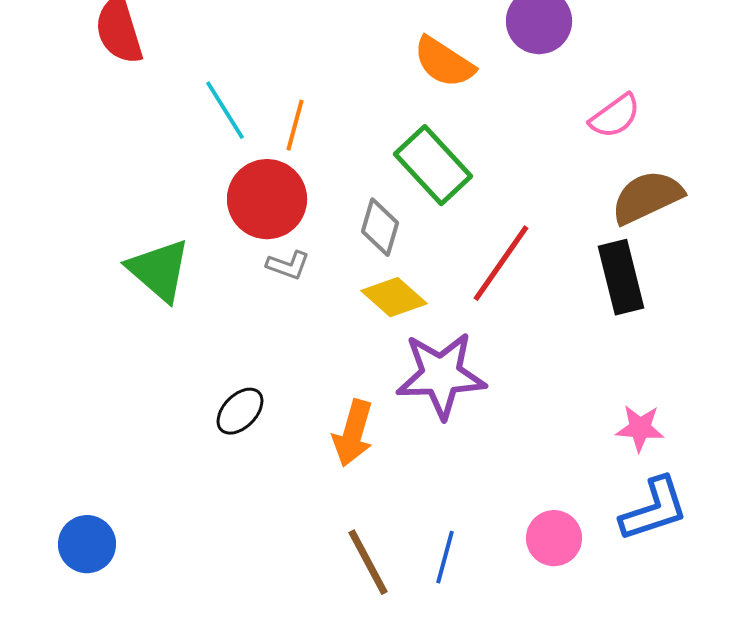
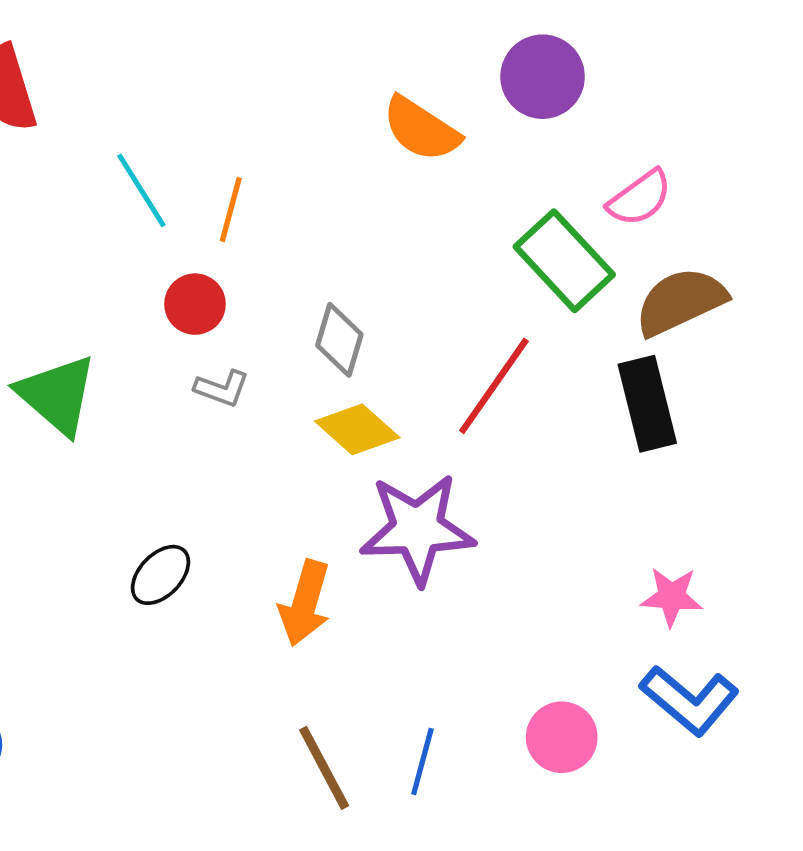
green rectangle: (433, 165) -> (564, 261), moved
red circle: (267, 199) -> (195, 304), size x0.6
blue L-shape: (654, 509) -> (689, 700), turned 58

